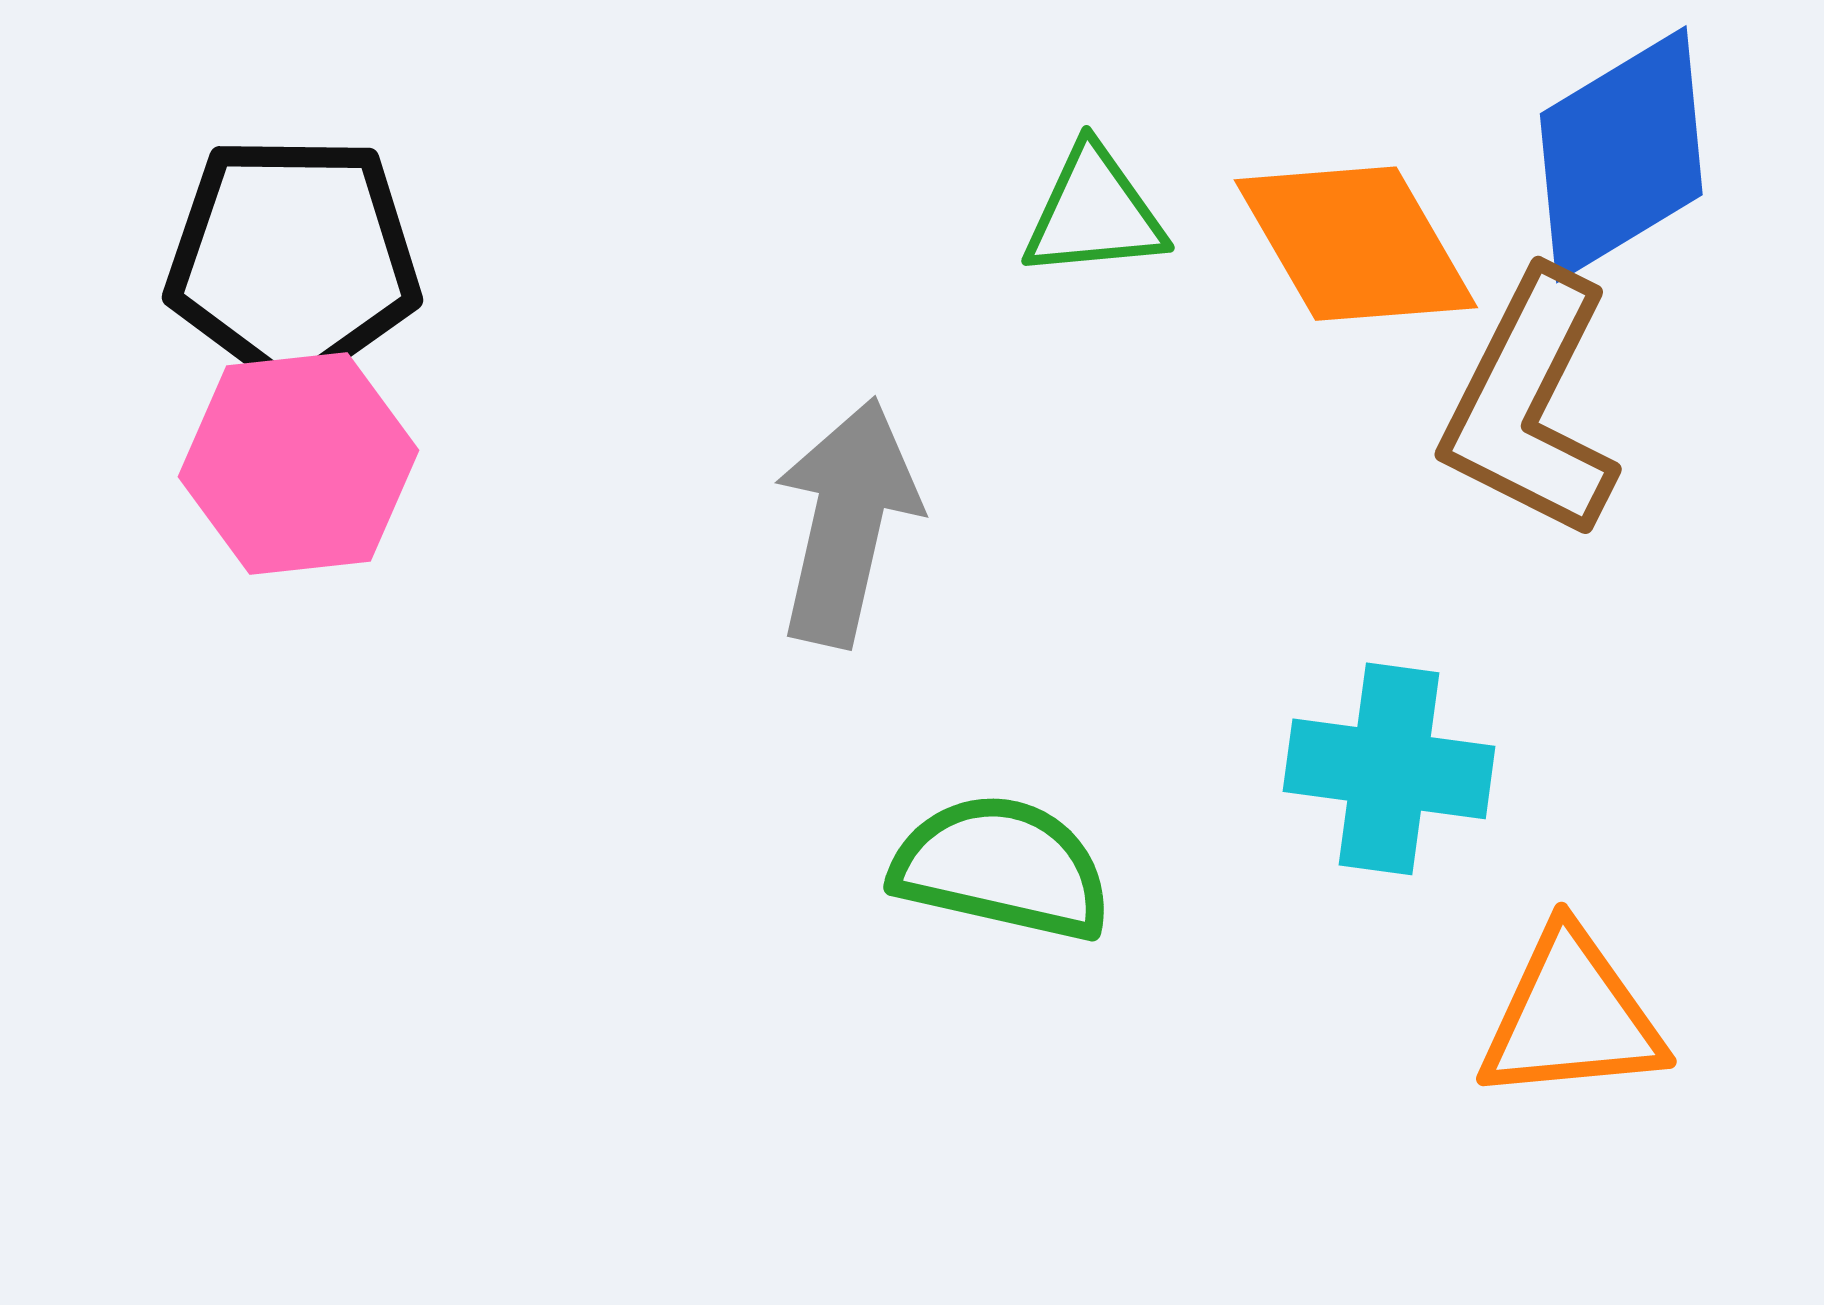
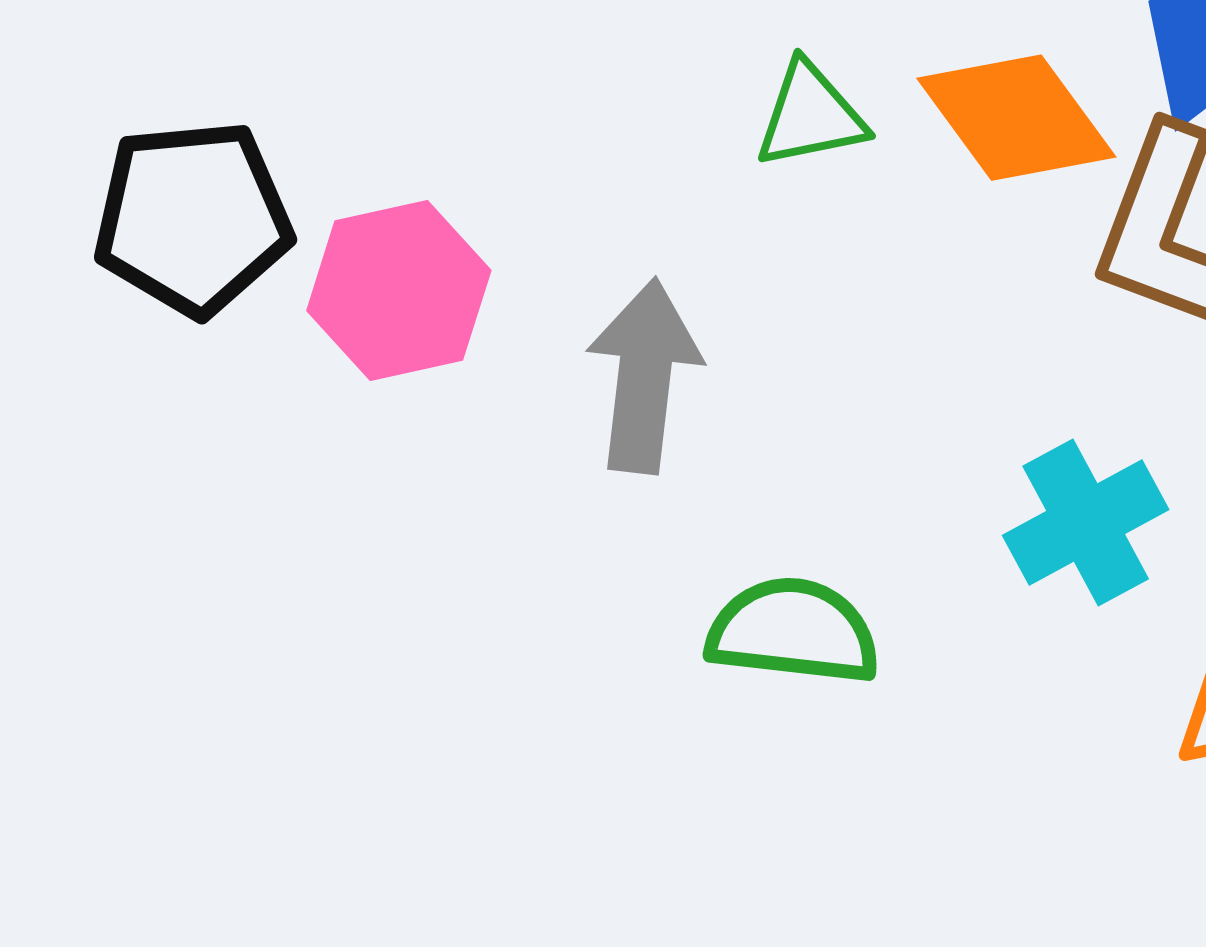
pink hexagon: (299, 464) -> (399, 290), moved
cyan cross: (1389, 769) -> (1086, 522), turned -30

